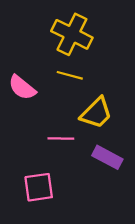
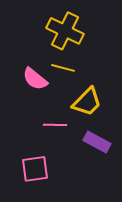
pink semicircle: (22, 88) -> (35, 79), moved

